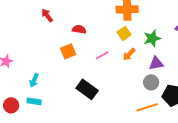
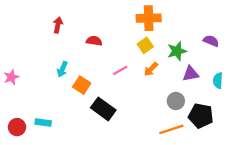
red arrow: (47, 15) -> (58, 25), turned 48
orange square: (68, 51) -> (82, 85), moved, turned -35
purple triangle: (156, 63) -> (191, 74), moved
cyan arrow: (34, 80) -> (62, 69), moved

